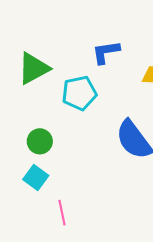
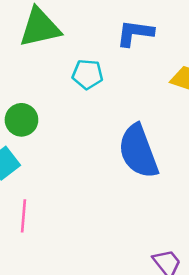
cyan pentagon: (79, 93) -> (88, 74), size x0.7

